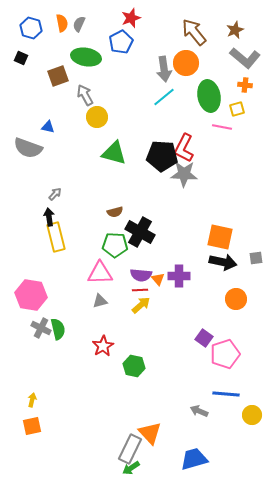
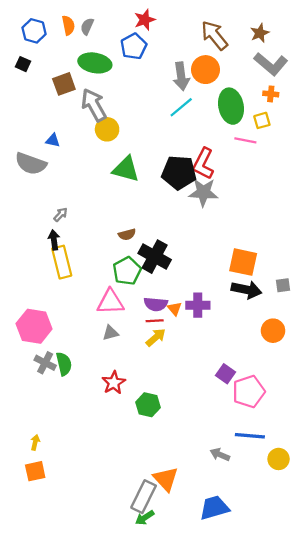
gray arrow: (85, 95) -> (94, 105), size x1.4
green pentagon: (115, 245) -> (127, 271), turned -30
orange circle: (236, 299) -> (273, 331), moved

